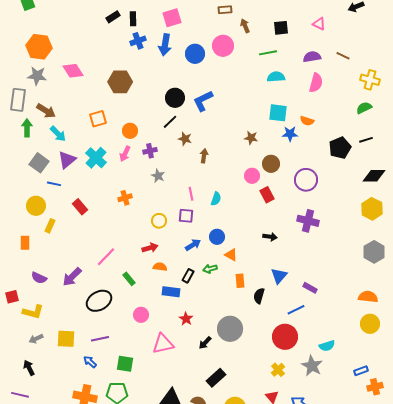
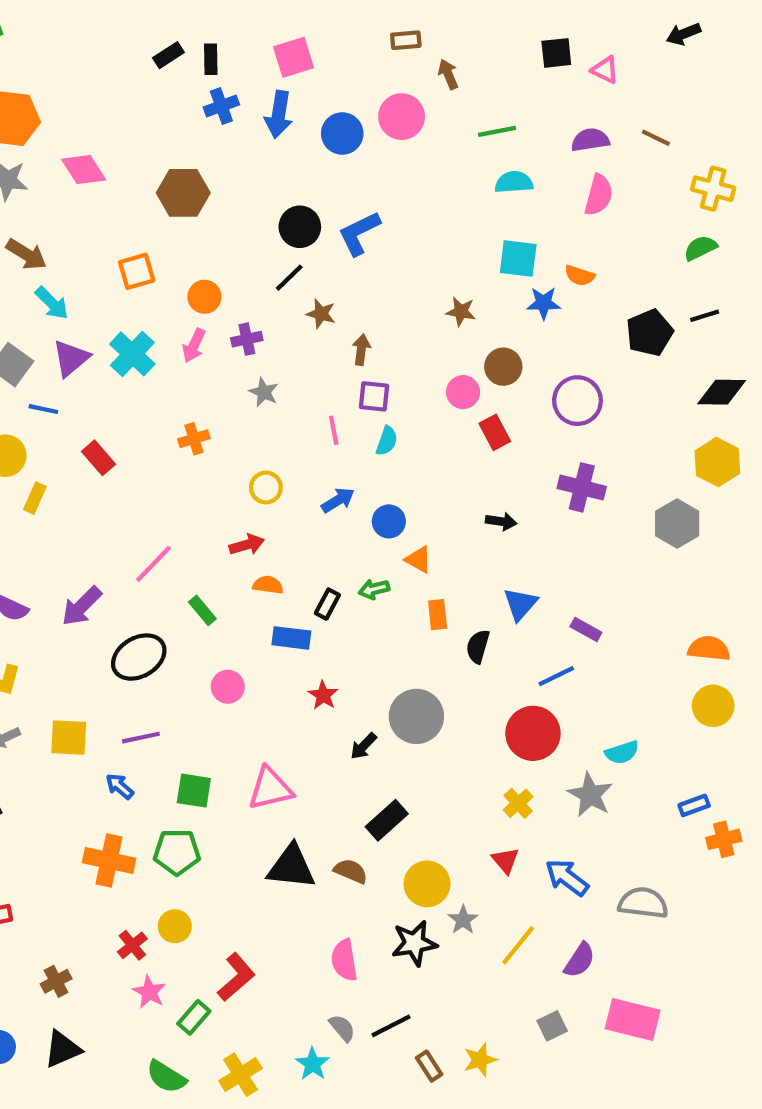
black square: (281, 28) -> (556, 53), moved
purple square: (186, 216) -> (374, 396), moved
blue arrow: (193, 245) -> (338, 500), moved
gray hexagon: (374, 252) -> (677, 524), moved
pink triangle: (163, 344) -> (270, 788), moved

